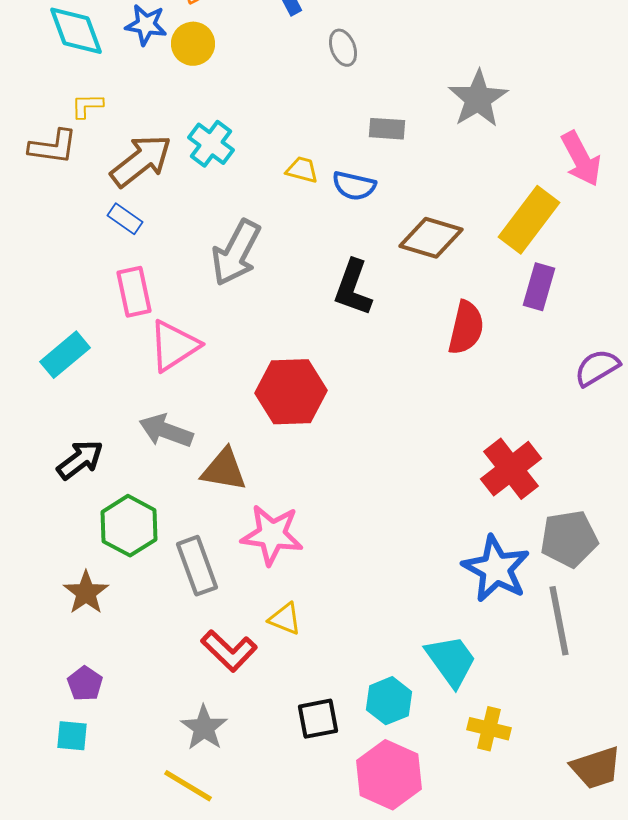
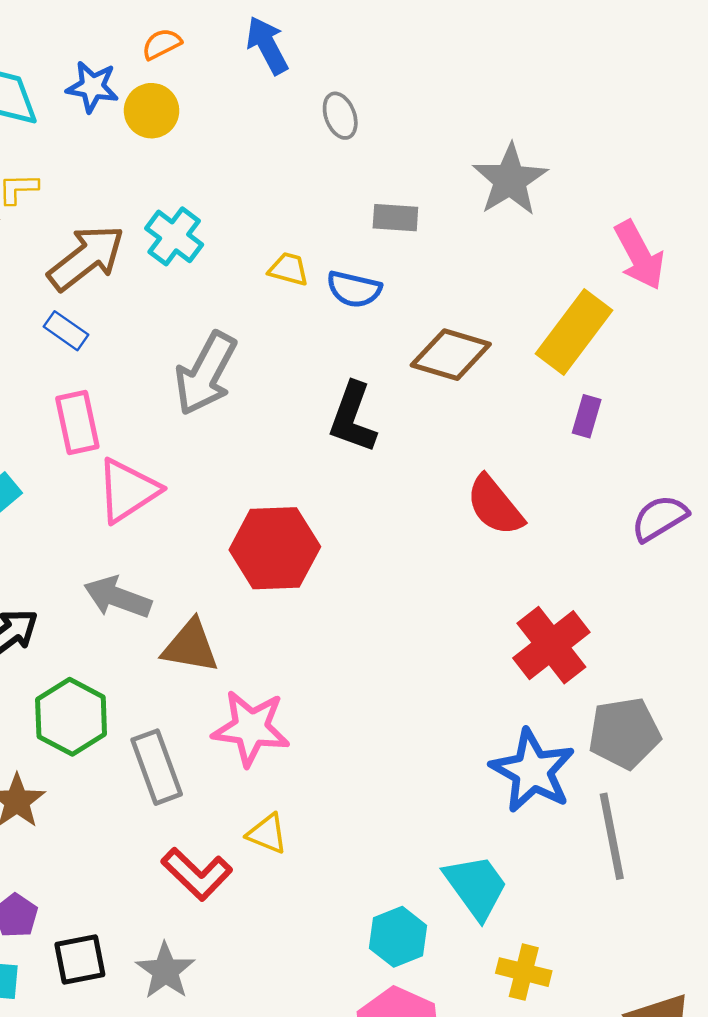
purple rectangle: (539, 287) -> (587, 416), size x0.7
red semicircle: (466, 328) -> (495, 506), moved, turned 128
black square: (318, 719) -> (80, 959), moved

